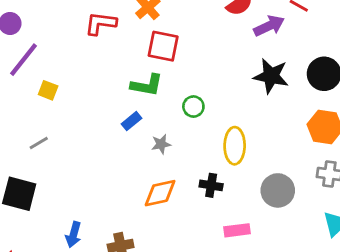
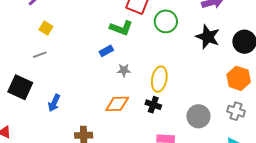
yellow square: (48, 90) -> (46, 28), moved
green circle: (193, 107) -> (166, 21), moved, size x1.5
yellow ellipse: (235, 146) -> (159, 79), moved
blue arrow: (73, 235) -> (54, 103), moved

